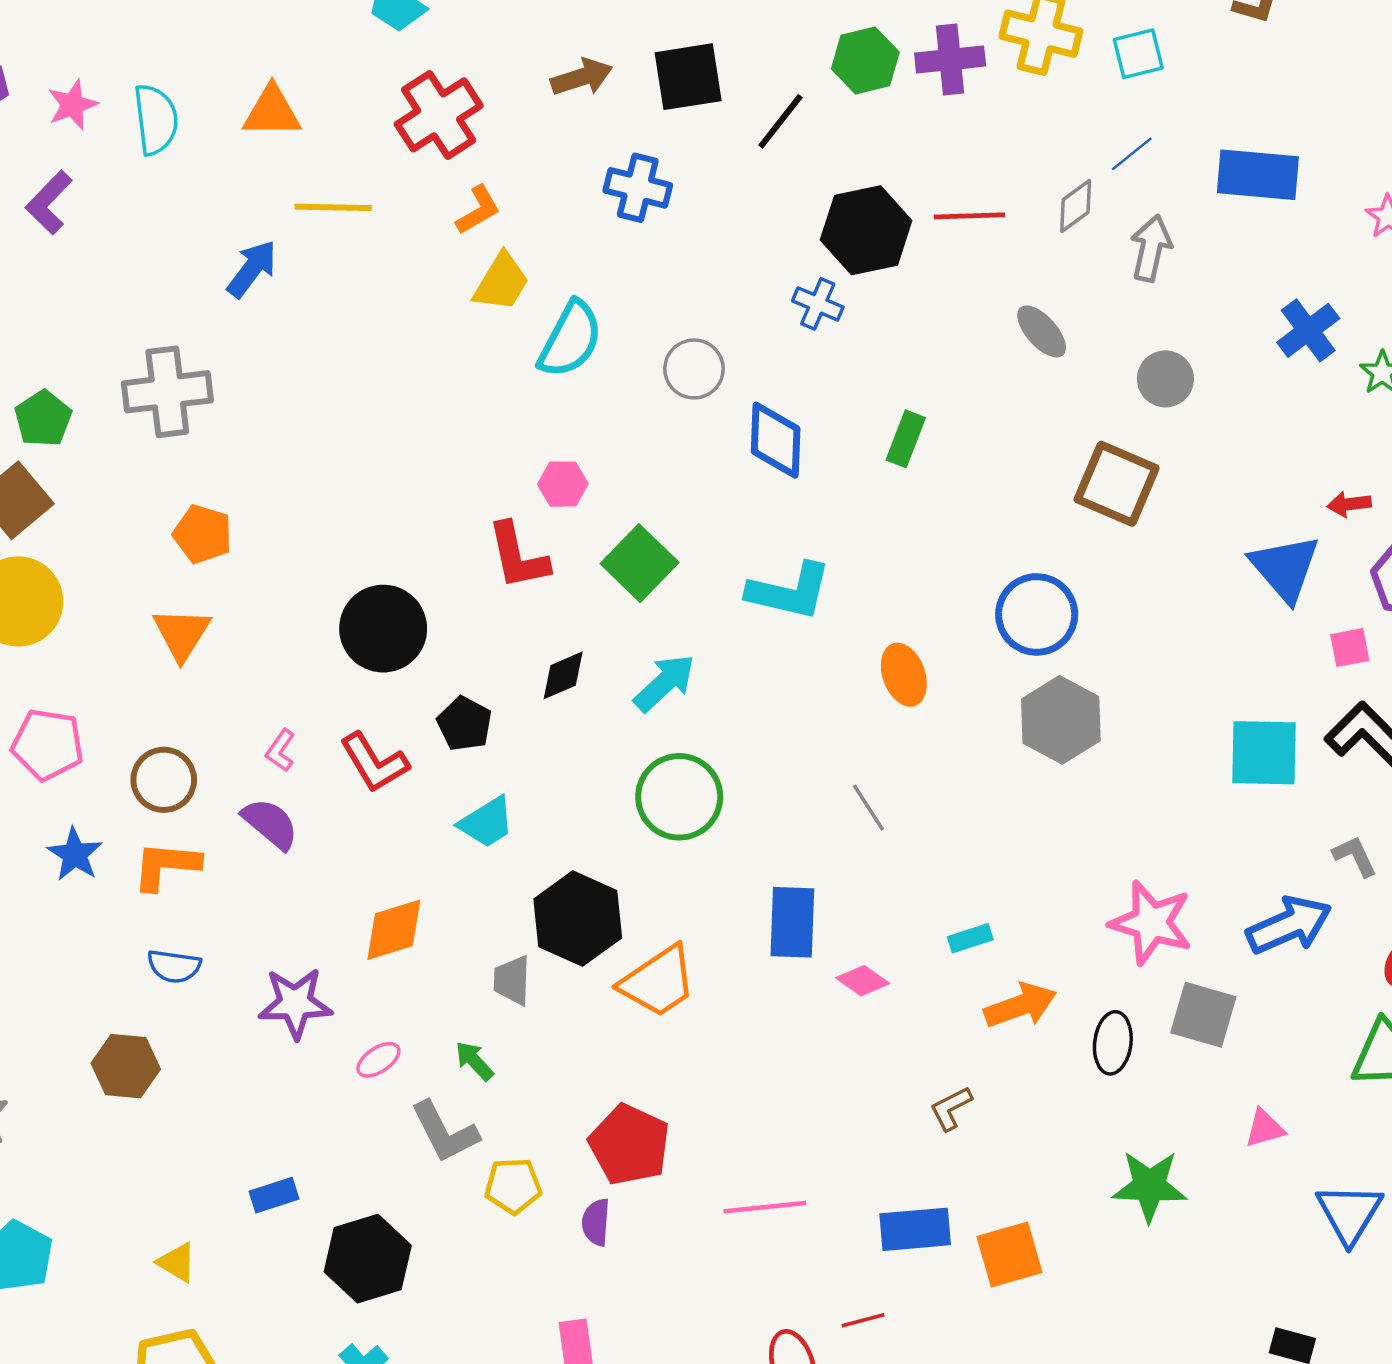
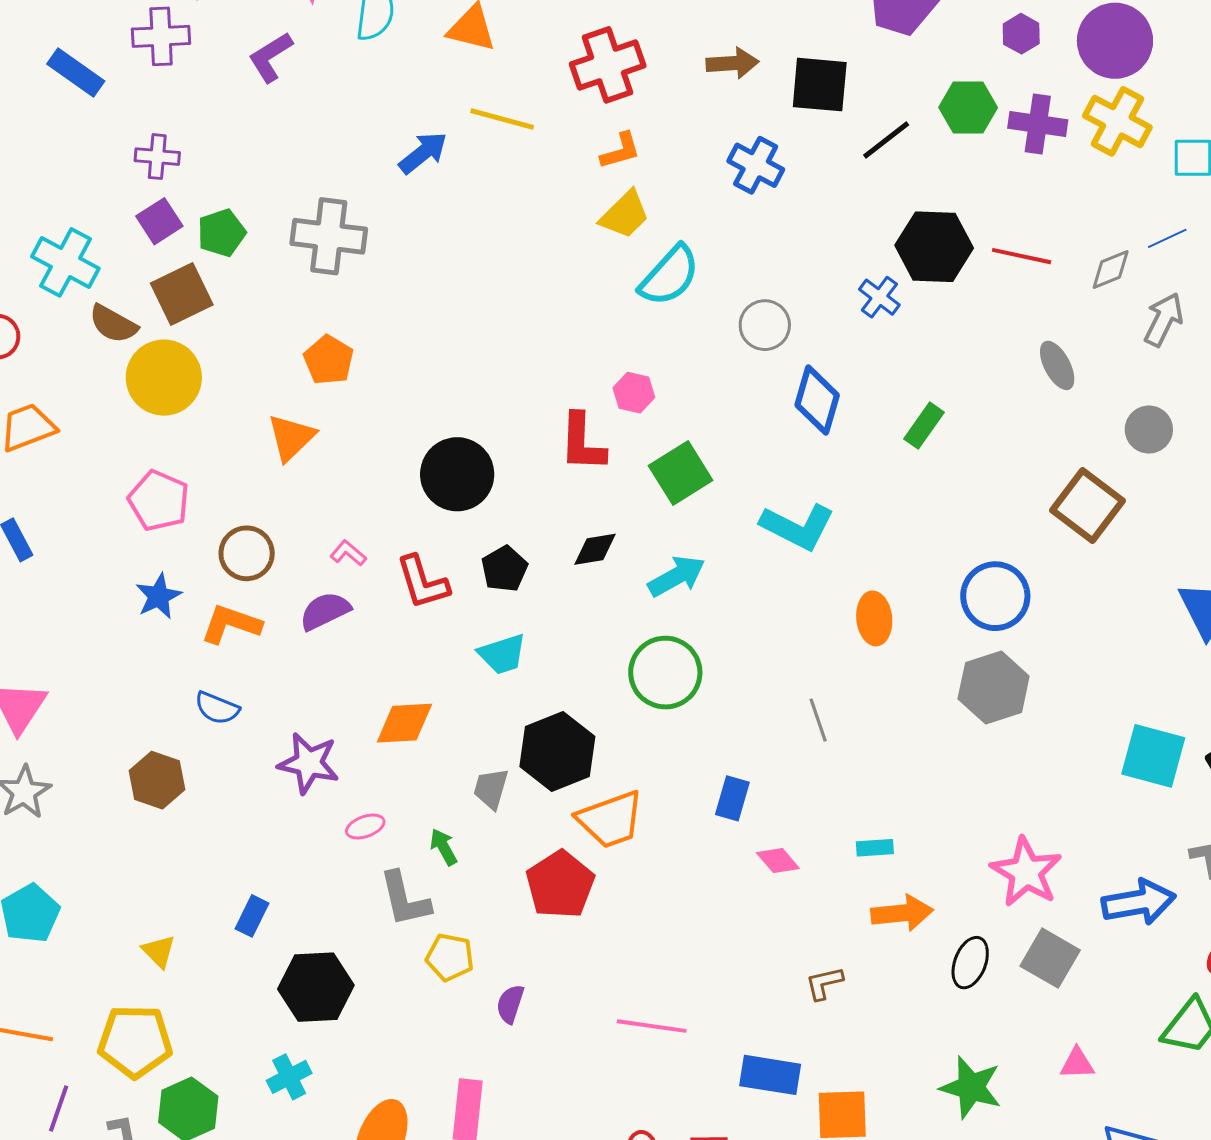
pink L-shape: (280, 750) -> (348, 553), turned 81
purple semicircle: (270, 824) -> (325, 611), turned -80
blue rectangle: (792, 922) -> (732, 798), size x0.7
red pentagon: (629, 1145) -> (560, 885), moved
blue rectangle: (274, 1195) -> (252, 916), turned -60

